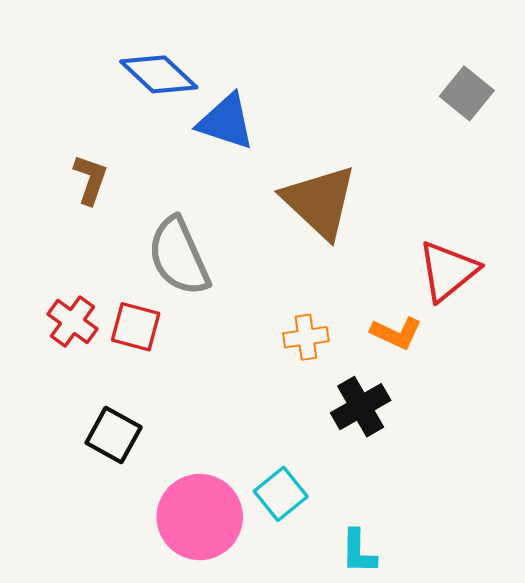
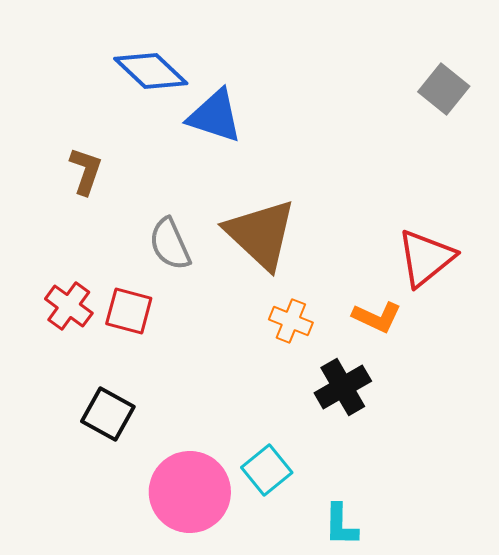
brown triangle: (320, 202) -> (261, 234), moved
gray semicircle: (179, 256) -> (170, 244), size x0.7
orange cross: (306, 337) -> (291, 321), turned 30

